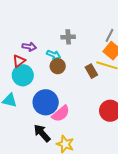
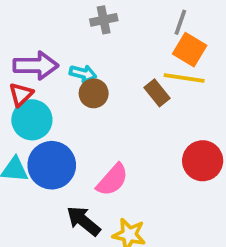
gray cross: (68, 37) -> (104, 20), moved
purple arrow: (29, 47) -> (36, 65), size x1.6
blue circle: (46, 102) -> (52, 165), moved

